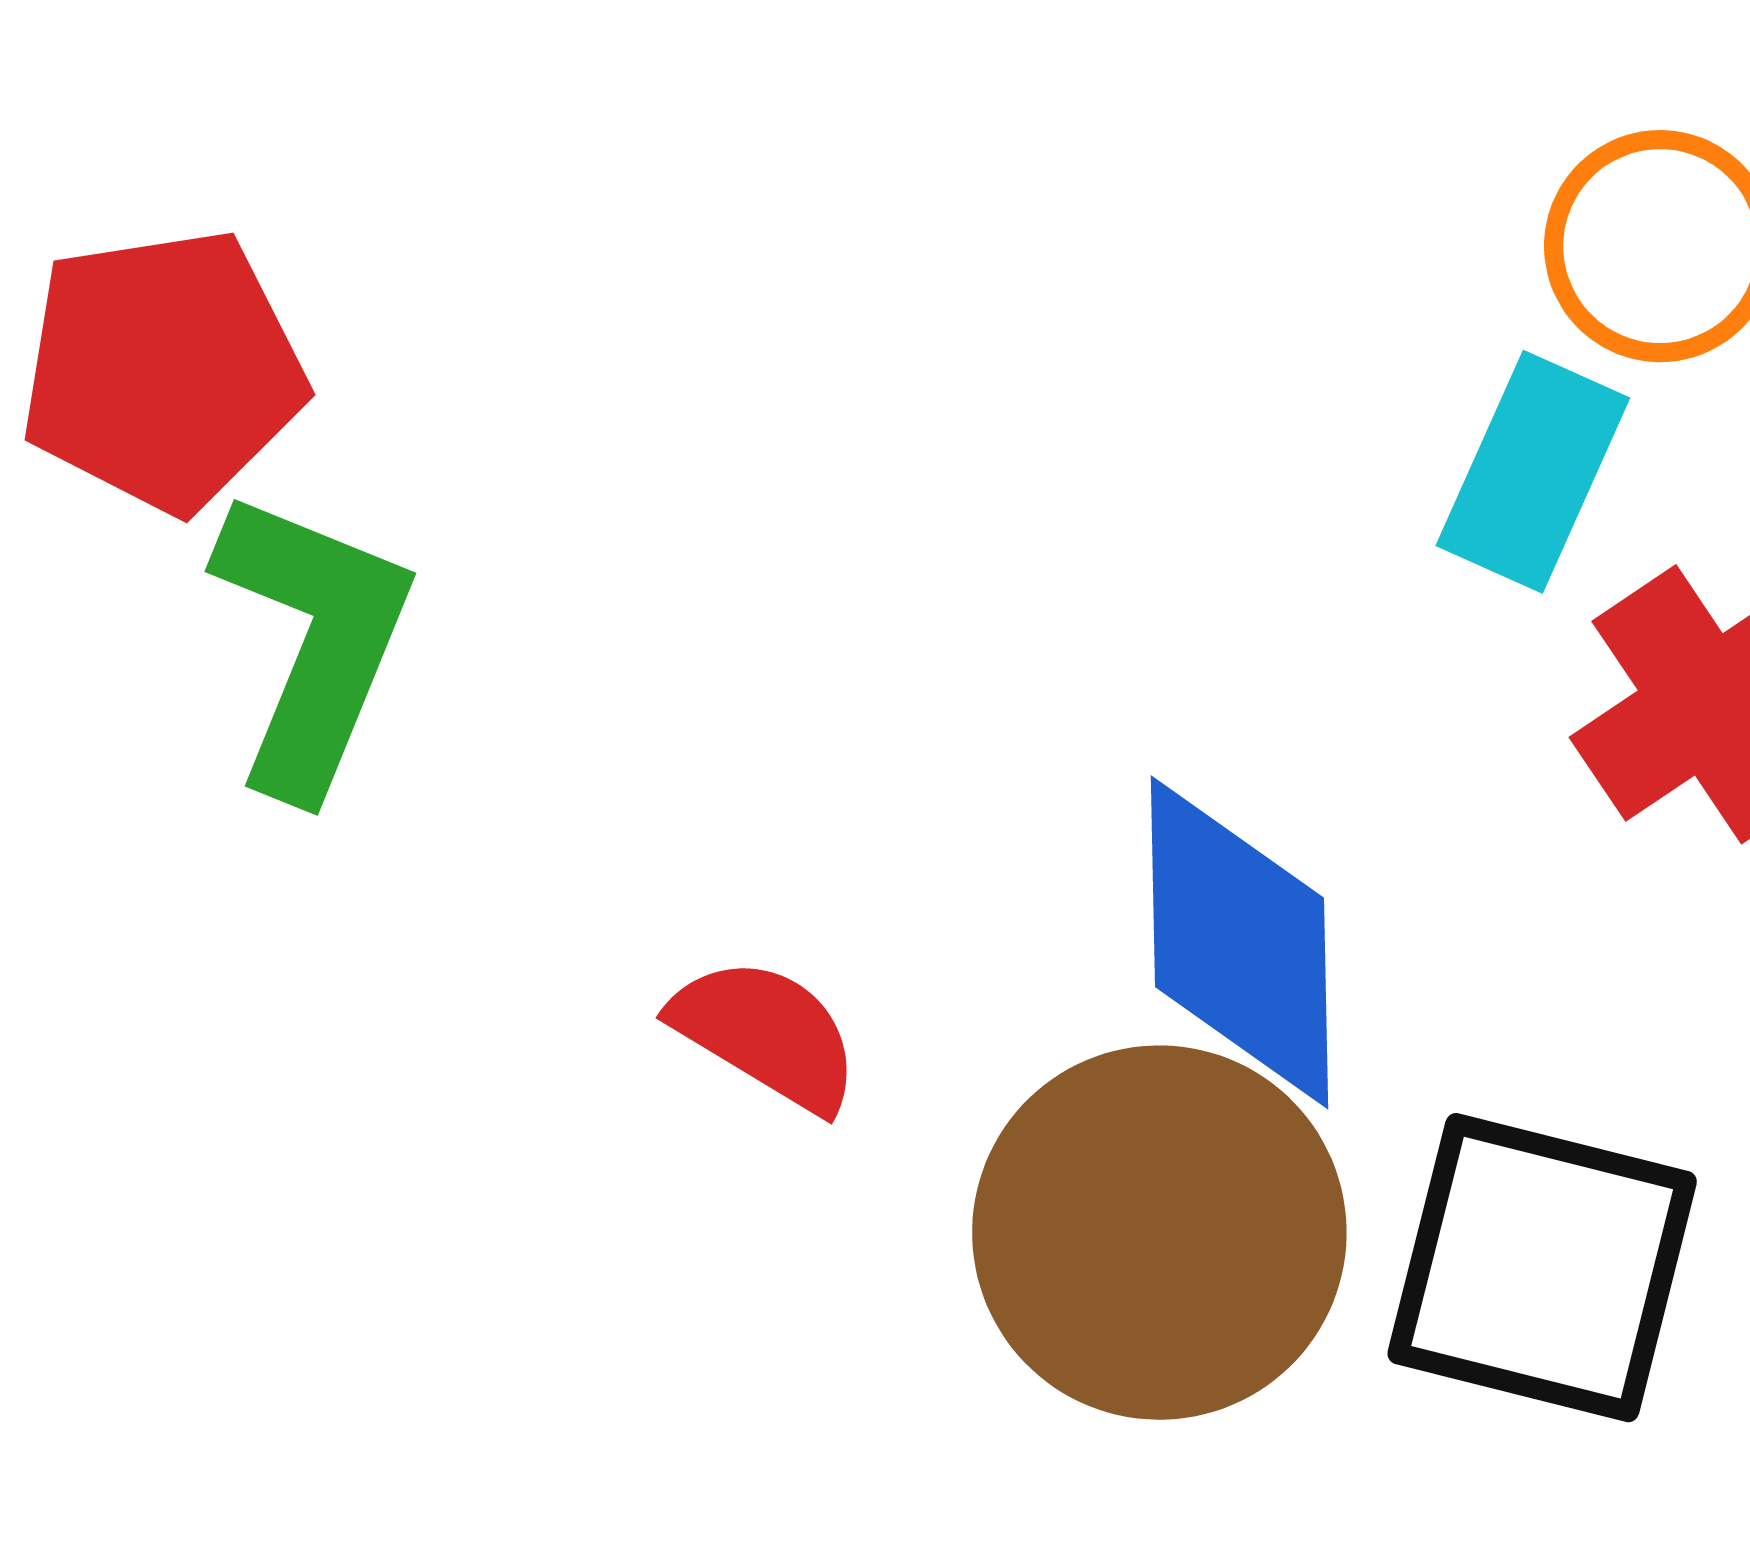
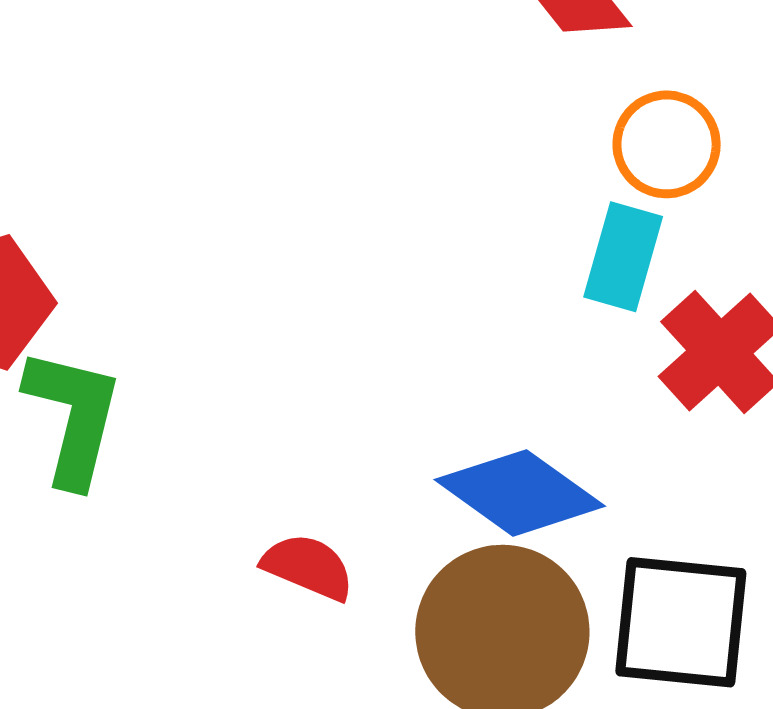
blue diamond: (1239, 942) -> (520, 493), turned -45

